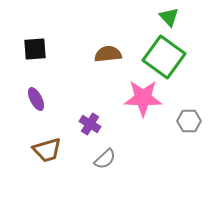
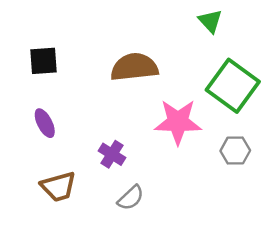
brown semicircle: (108, 54) -> (134, 67), size x1.4
green square: (164, 57) -> (233, 86), moved

